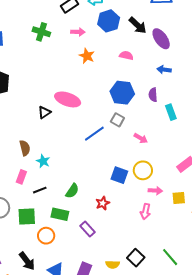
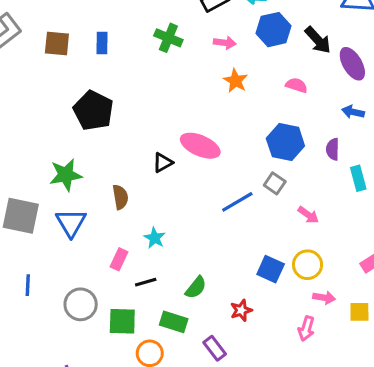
brown semicircle: (25, 148) -> (120, 197), moved

